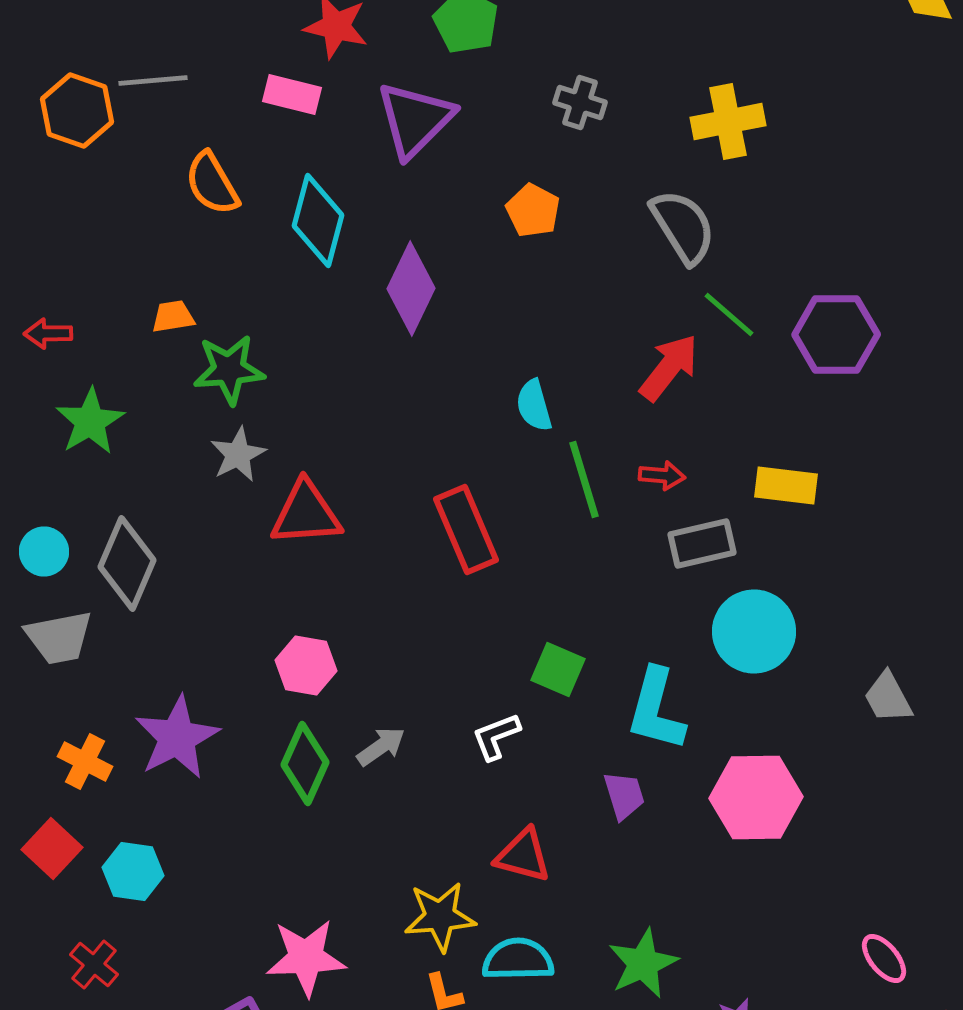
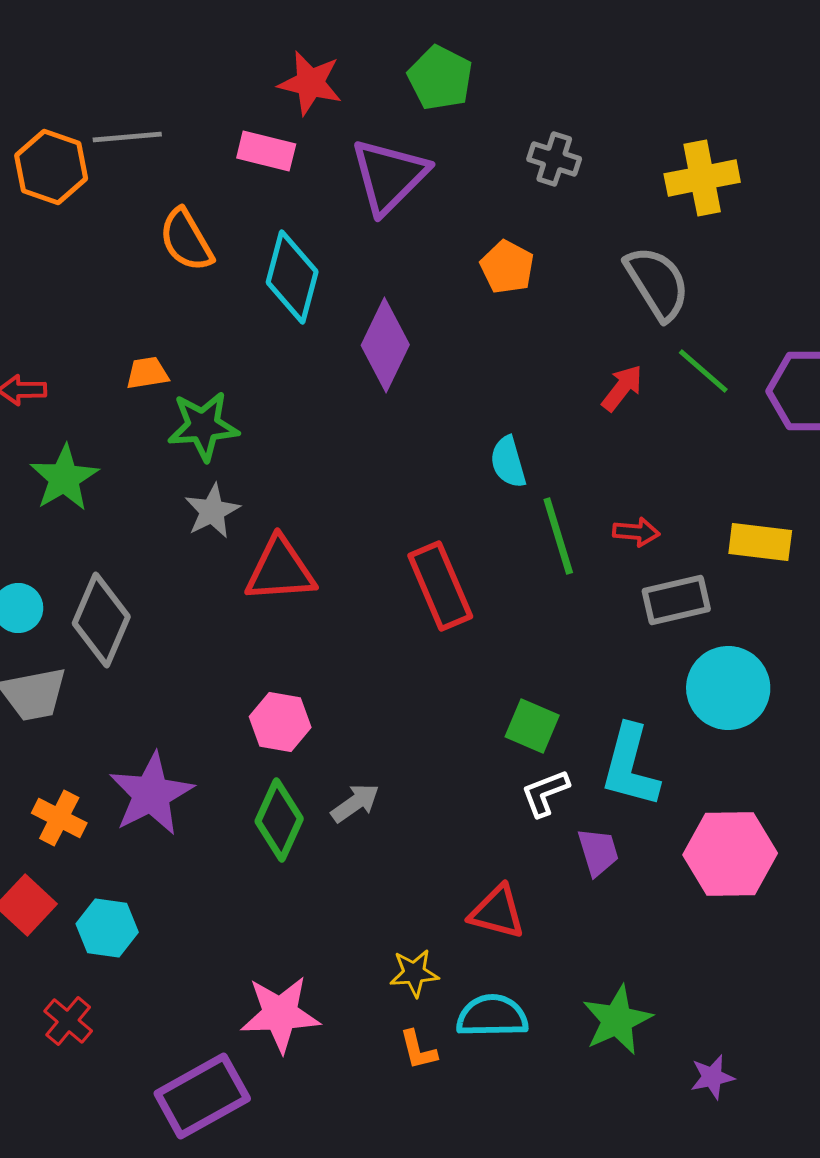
red arrow: (669, 368) -> (622, 388), moved, size x0.7
white L-shape: (496, 736) -> (545, 793), moved
yellow star: (440, 916) -> (414, 973), size x0.7

